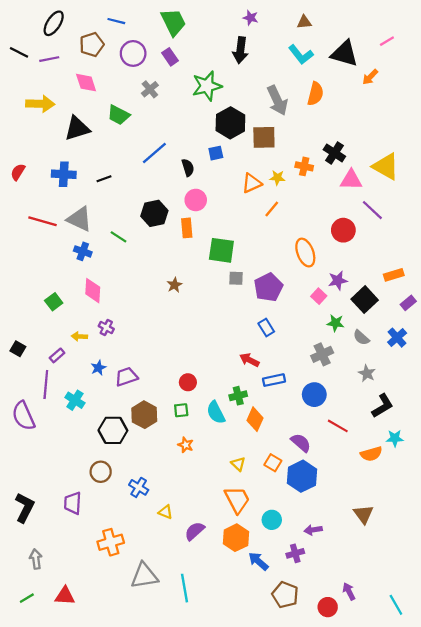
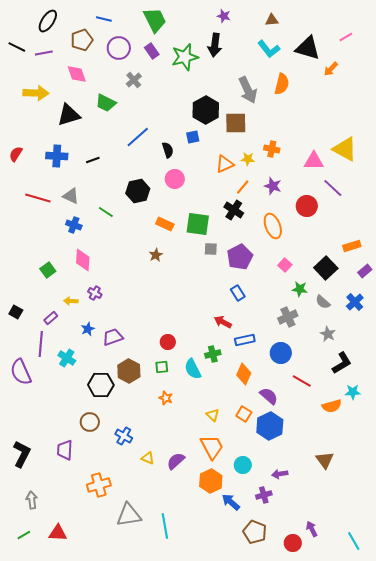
green star: (207, 86) -> (185, 57), moved
black cross: (334, 153) -> (234, 210), moved
gray triangle: (79, 219) -> (71, 196), size x0.7
orange rectangle: (187, 228) -> (165, 224), moved, turned -60
purple star: (338, 281) -> (273, 186), moved, turned 30
orange diamond: (255, 419) -> (244, 374), moved
purple semicircle: (195, 531) -> (176, 461), moved

